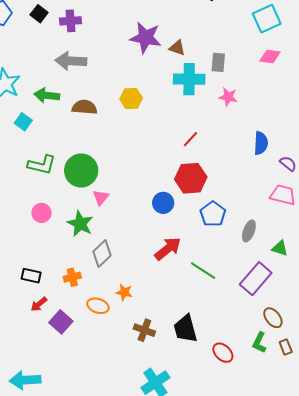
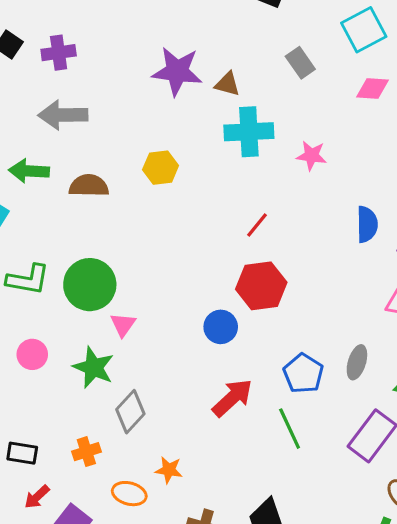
gray rectangle: (218, 62) -> (300, 63), moved, turned -36
blue pentagon: (213, 214) -> (303, 373), moved
green line: (203, 271) -> (290, 429), turned 36

